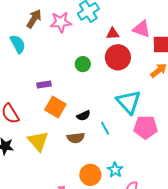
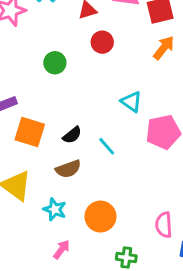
red circle: (118, 57) -> (102, 42), size x0.6
cyan triangle: (129, 102) -> (131, 102), size x0.6
cyan star: (115, 170) -> (55, 209), moved

